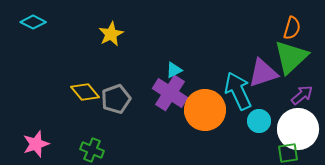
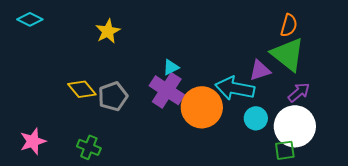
green triangle: (291, 57) -> (288, 54), turned -39
purple triangle: (263, 73) -> (260, 70), size x0.7
cyan arrow: (238, 91) -> (235, 88), turned -54

